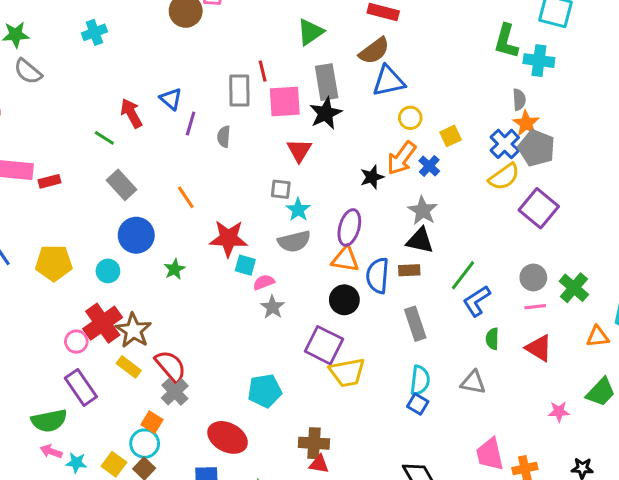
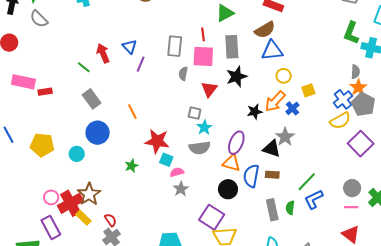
red line: (263, 71) -> (203, 34), moved
black star: (326, 113) -> (237, 77), moved
gray semicircle: (224, 137) -> (183, 74), moved
black triangle: (420, 241) -> (272, 149), moved
green star: (175, 269) -> (131, 166), moved
red cross: (103, 323) -> (71, 203), moved
green semicircle: (492, 339) -> (290, 208), moved
red semicircle: (171, 366) -> (111, 220), size x0.6

